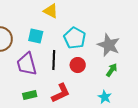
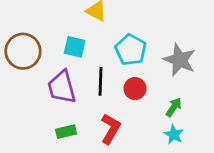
green arrow: (112, 70) -> (174, 107), moved
red L-shape: (61, 93) -> (111, 129), turned -35

